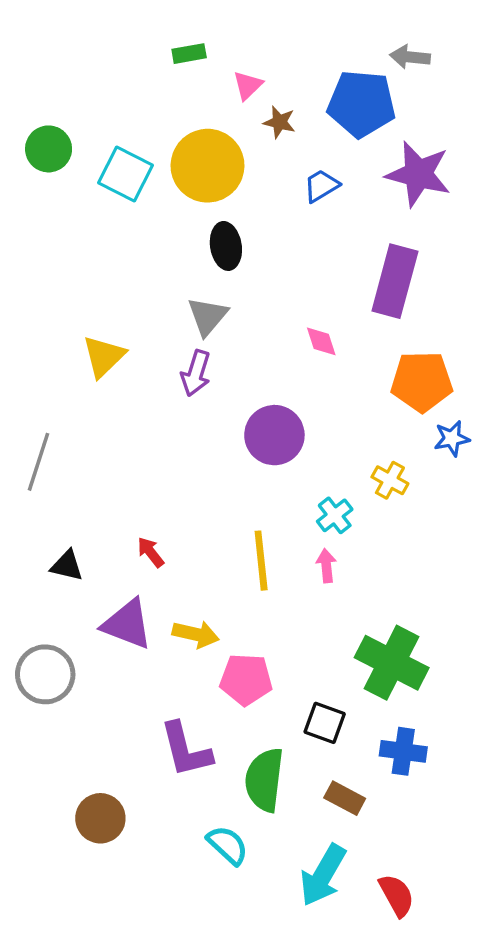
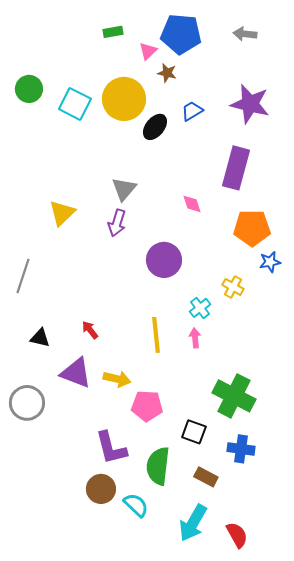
blue pentagon: (361, 104) -> (181, 34), moved
black ellipse: (226, 246) -> (155, 127), moved, turned 48
brown circle: (100, 818) -> (101, 489), moved

